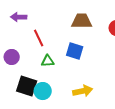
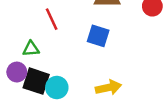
purple circle: (12, 57) -> (17, 72), moved
green triangle: (48, 61) -> (31, 49), moved

